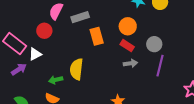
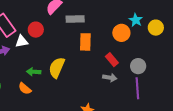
orange circle: (128, 26) -> (121, 33), moved
red circle: (44, 31) -> (36, 30), moved
purple line: (160, 66) -> (137, 88), turned -35

